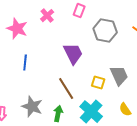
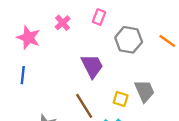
blue line: (25, 63) -> (23, 75), moved

